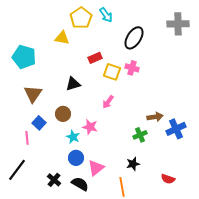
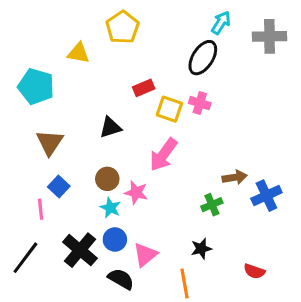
cyan arrow: (106, 15) -> (221, 23), moved, turned -112
yellow triangle: (62, 38) -> (78, 53), moved
pink arrow: (108, 102) -> (163, 155), size x1.6
brown circle: (63, 114) -> (107, 179), moved
black cross: (54, 180) -> (80, 250), moved, size x1.6

